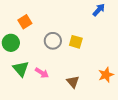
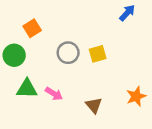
yellow square: (76, 42) -> (98, 54), turned -32
green triangle: (21, 69) -> (27, 89), turned -48

